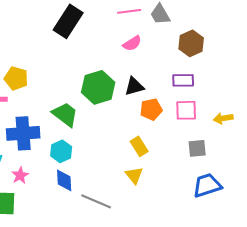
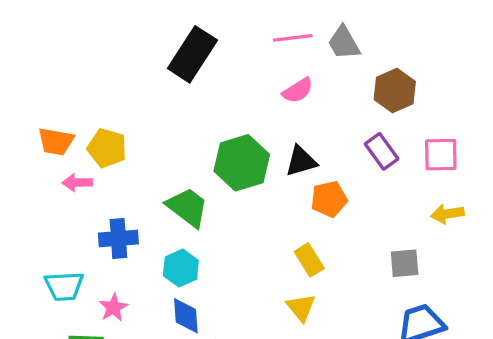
purple rectangle: (183, 80) -> (382, 151), turned 55
pink square: (186, 110) -> (441, 155), moved
blue cross: (23, 133) -> (118, 238), size x0.7

